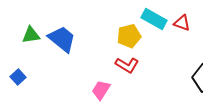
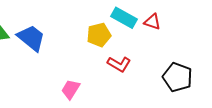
red L-shape: (127, 65) -> (119, 64), moved

